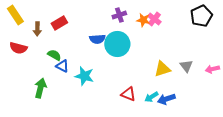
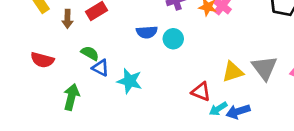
cyan circle: (117, 44) -> (173, 39), size x0.6
red semicircle: (18, 48) -> (42, 60), moved
gray triangle: (186, 66) -> (264, 68), size x1.5
red triangle: (128, 94) -> (201, 92), moved

